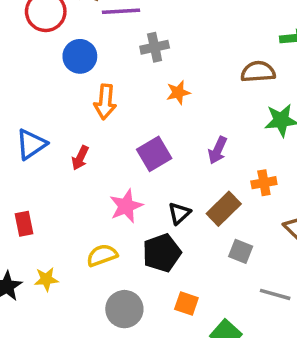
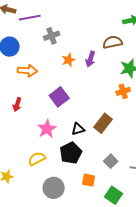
orange arrow: (105, 102) -> (27, 71), turned -84
purple arrow: (218, 150) -> (90, 59), moved
orange cross: (264, 183) -> (123, 91), moved
black triangle: (179, 213) -> (78, 129), turned 32
gray square: (241, 251) -> (111, 161), moved, turned 32

